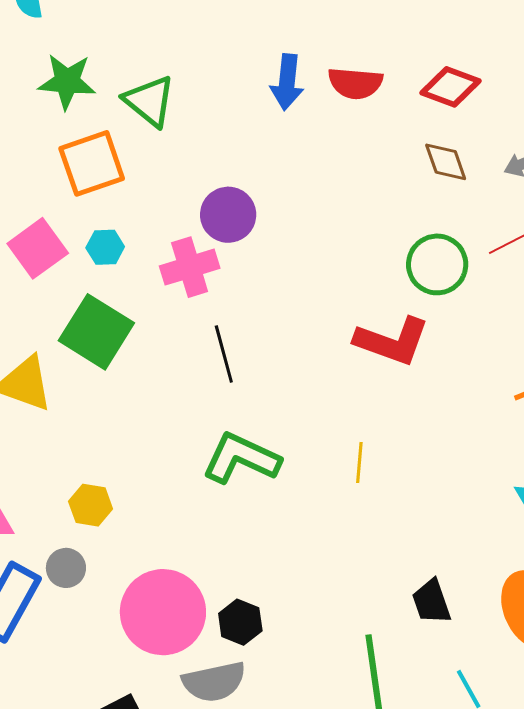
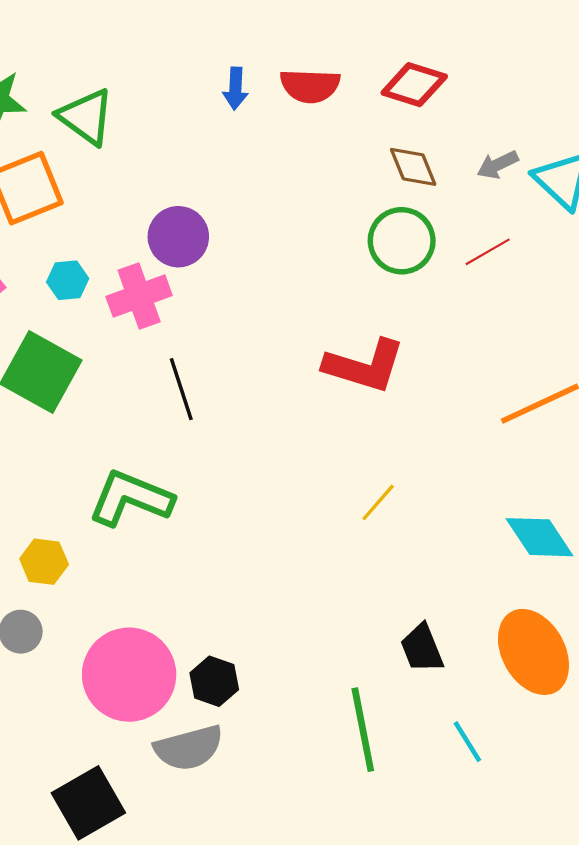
blue arrow: (287, 82) -> (235, 88), size x0.7
cyan hexagon: (105, 247) -> (68, 280), moved
green circle: (437, 264) -> (402, 241), moved
green L-shape: (241, 458) -> (131, 498), moved
yellow line: (359, 463) -> (378, 502), moved, turned 39

